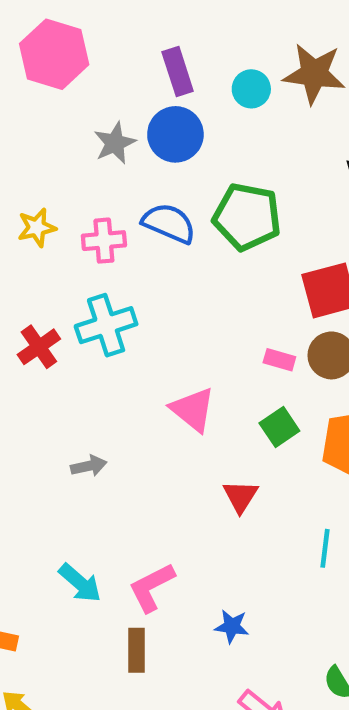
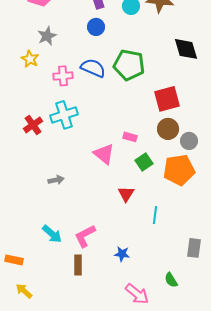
blue circle: (175, 134) -> (96, 27), size x0.7
gray star: (115, 143) -> (47, 36), moved
yellow star: (37, 228) -> (30, 59), moved, turned -30
pink rectangle: (279, 360) -> (130, 137), moved
cyan line: (325, 548) -> (155, 215), moved

